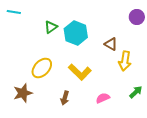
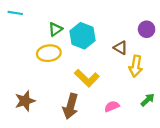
purple circle: (137, 17) -> (147, 29), moved
yellow ellipse: (42, 68) -> (49, 53), moved, turned 40
brown arrow: (65, 98) -> (71, 106), size x1.6

